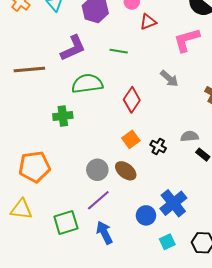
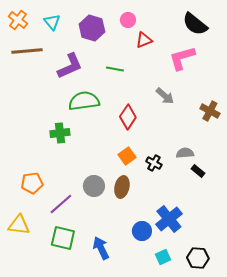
brown line: (29, 69) -> (27, 51), moved
orange pentagon: (34, 167) -> (32, 183), size x0.7
brown ellipse: (126, 171) -> (122, 187), turned 65
purple line: (98, 200) -> (61, 204), moved
green square: (66, 222) -> (63, 238), turned 30

